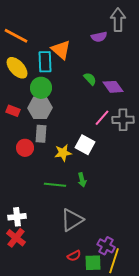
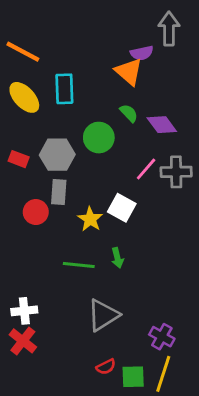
orange triangle: (61, 50) -> (129, 72), moved
green circle: (41, 88) -> (99, 138), moved
yellow star: (63, 153) -> (90, 219), turned -30
purple cross: (106, 246) -> (162, 337), moved

